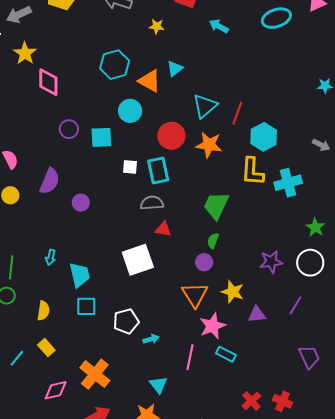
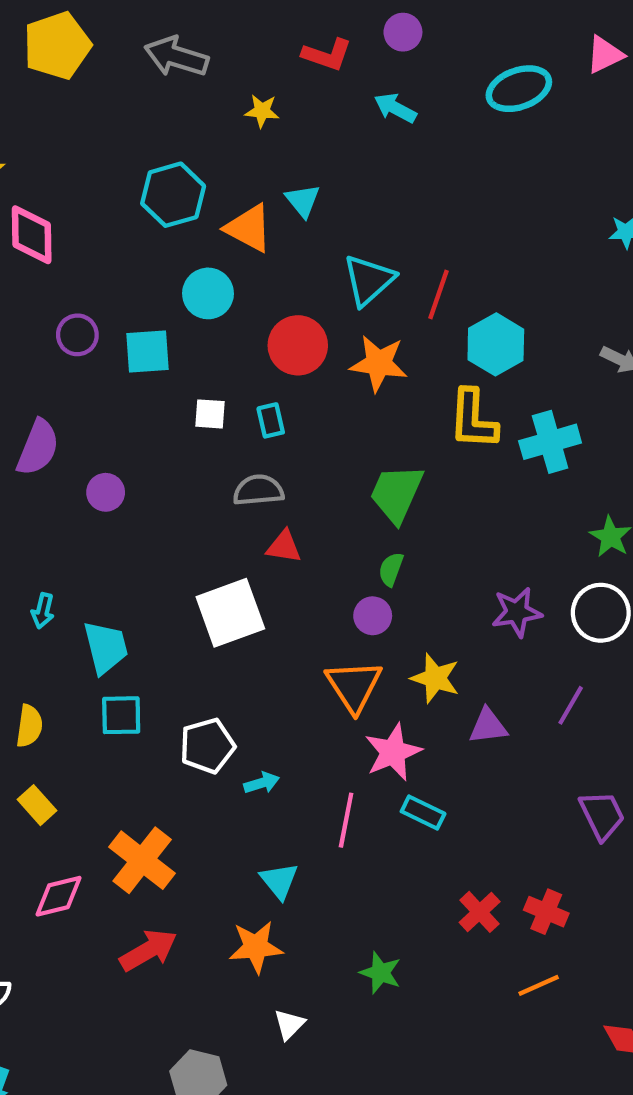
cyan triangle: (175, 68) -> (303, 201), turned -30
cyan rectangle: (158, 170) -> (271, 420), size x0.6

